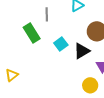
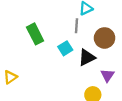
gray line: (47, 14) -> (77, 26), moved

